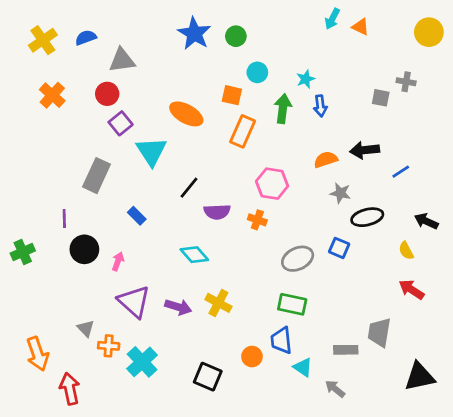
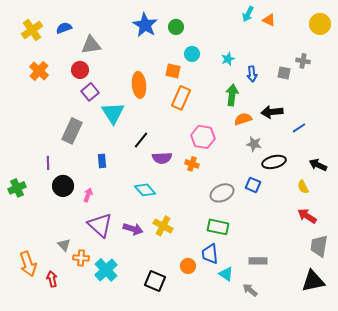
blue arrow: (320, 106) -> (252, 74), moved
green arrow: (283, 109) -> (232, 95), moved
orange ellipse: (186, 114) -> (139, 85), turned 55
blue rectangle: (137, 216) -> (102, 161), turned 40
gray trapezoid: (379, 332) -> (319, 246), moved
red arrow: (70, 389) -> (52, 279), moved, size x0.7

